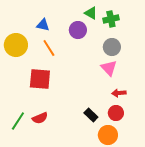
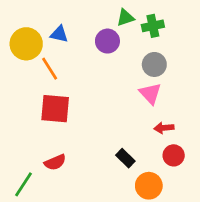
green triangle: (91, 13) -> (125, 18), turned -48
yellow circle: (16, 45) -> (26, 44), moved
orange line: (49, 48) -> (50, 69), moved
red circle: (116, 113) -> (174, 155), moved
green line: (18, 121) -> (23, 184), moved

